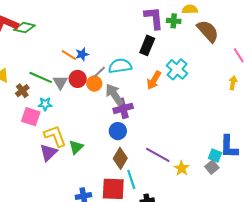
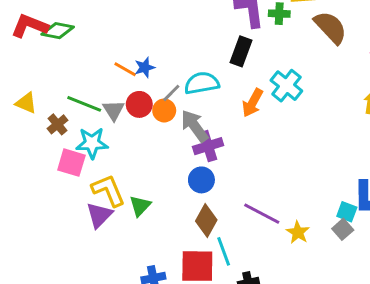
cyan star: (45, 104) -> (92, 143), size x1.5

